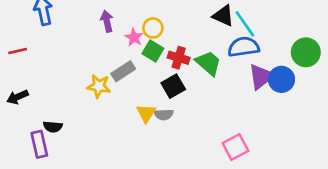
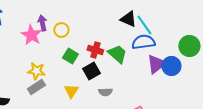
yellow circle: (153, 28) -> (61, 30), moved
pink star: (134, 37) -> (31, 35), moved, size x1.5
green square: (153, 51) -> (70, 56), moved
gray rectangle: (123, 71) -> (36, 87), moved
gray semicircle: (164, 115) -> (105, 92), moved

